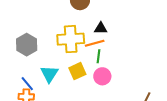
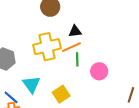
yellow square: (77, 71) -> (61, 94), moved
pink circle: (102, 76) -> (99, 71), moved

